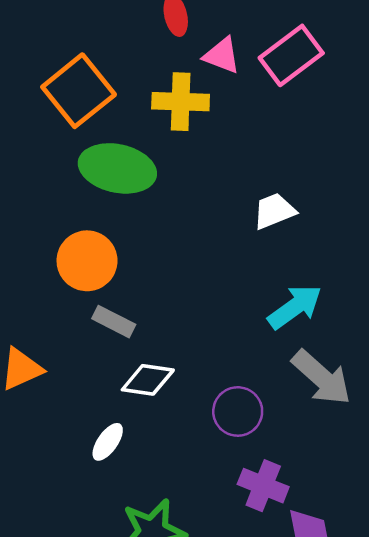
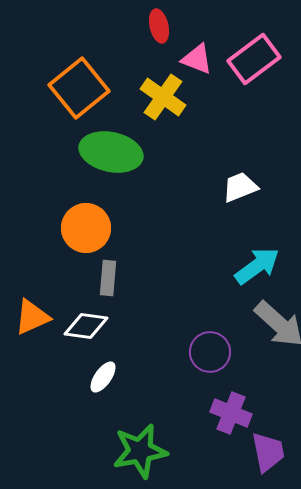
yellow cross: (181, 102) -> (163, 97), turned 33
gray rectangle: (114, 322) -> (108, 278), turned 68
white diamond: (148, 380) -> (86, 326), moved

